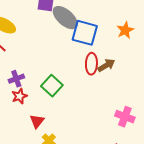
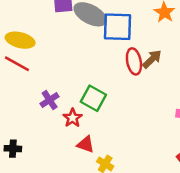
red star: (19, 96) -> (73, 118), moved
red triangle: (37, 121) -> (86, 144), turned -35

